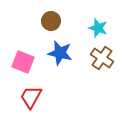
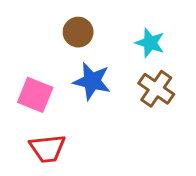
red trapezoid: (31, 97) -> (47, 149), turned -125

